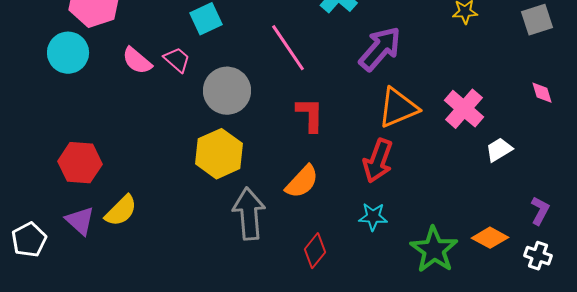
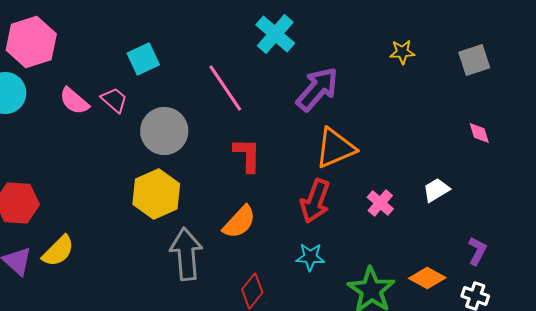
pink cross: (464, 109) -> (380, 203), moved, size x0.7

